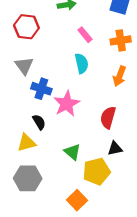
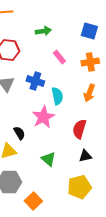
cyan semicircle: (82, 63) -> (57, 96), moved
blue cross: (41, 89) -> (35, 81), moved
yellow pentagon: (97, 171) -> (79, 187), moved
orange square: (77, 200) -> (33, 201), moved

